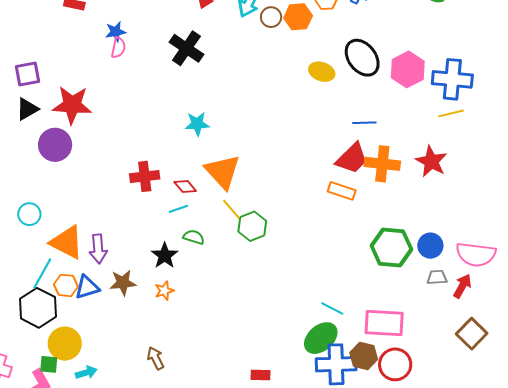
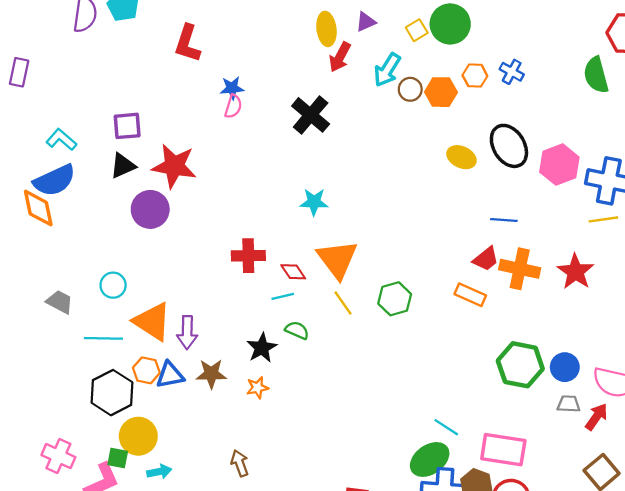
red trapezoid: (352, 158) -> (486, 259), size x0.7
green hexagon: (252, 226) -> (395, 299), moved
cyan line: (42, 274) -> (103, 338), moved, turned 56

